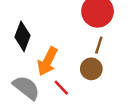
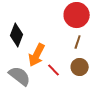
brown circle: (91, 69) -> (80, 67), moved
red line: (61, 88) -> (54, 70), moved

